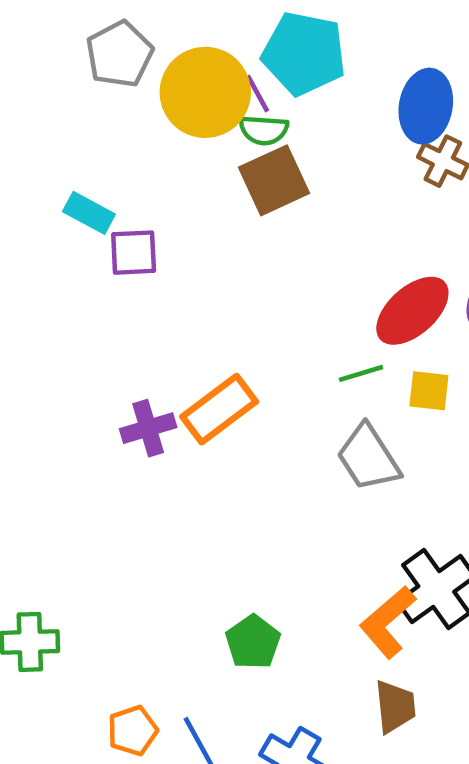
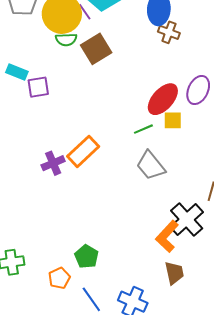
green semicircle: (264, 130) -> (66, 40), moved
yellow square: (429, 391) -> (173, 120), moved
green pentagon: (253, 642) -> (87, 257), moved
orange pentagon: (133, 731) -> (59, 278), moved

